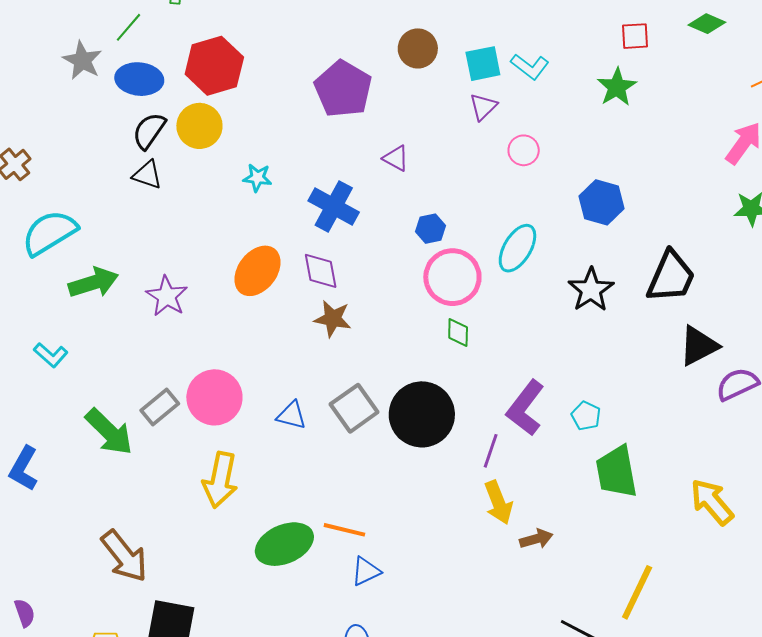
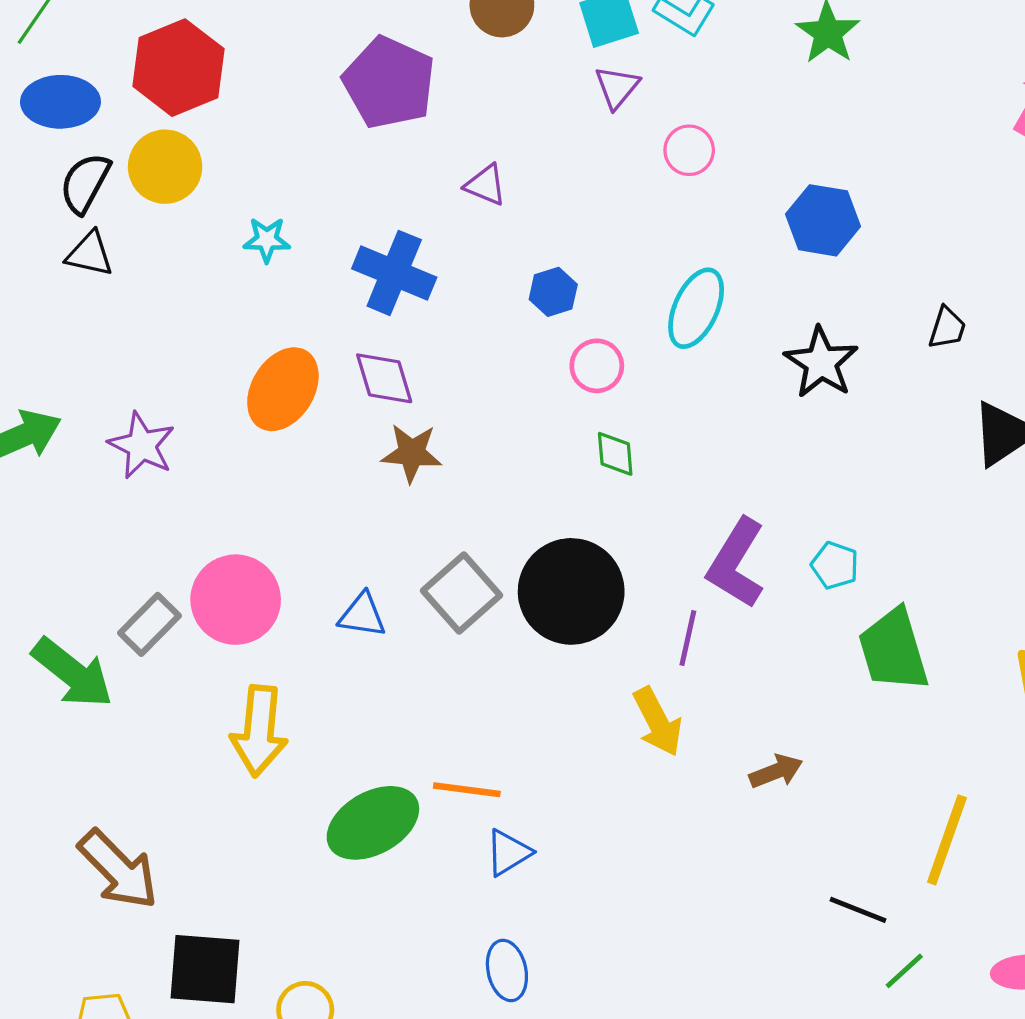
pink circle: (452, 277) -> (597, 366), size x0.6
black trapezoid: (671, 277) -> (947, 328), size x0.5
yellow arrow: (498, 502) -> (658, 722), moved

